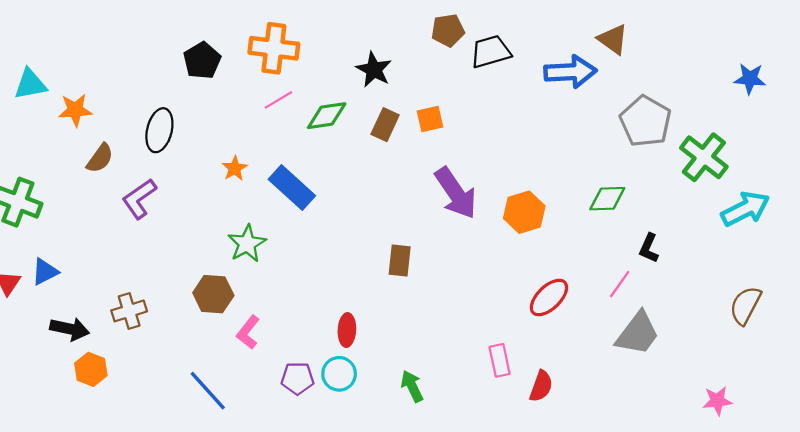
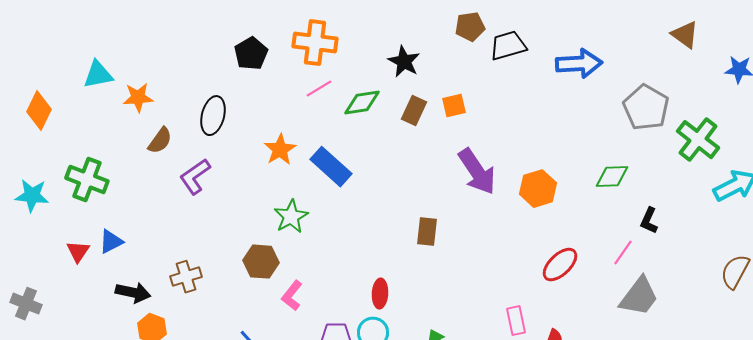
brown triangle: (613, 39) -> (685, 35), moved
orange star: (235, 168) -> (280, 150), size x1.4

